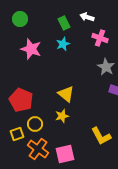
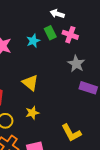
green rectangle: (64, 23) -> (50, 33), moved
yellow triangle: (66, 94) -> (30, 83), moved

